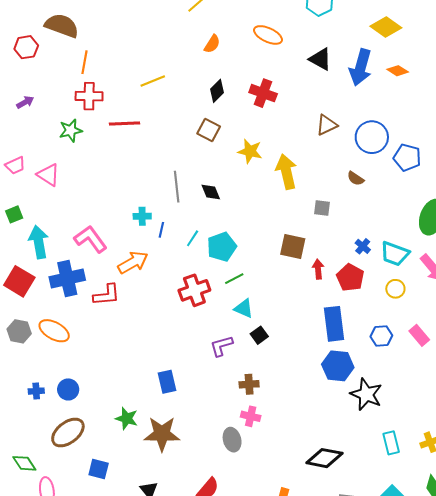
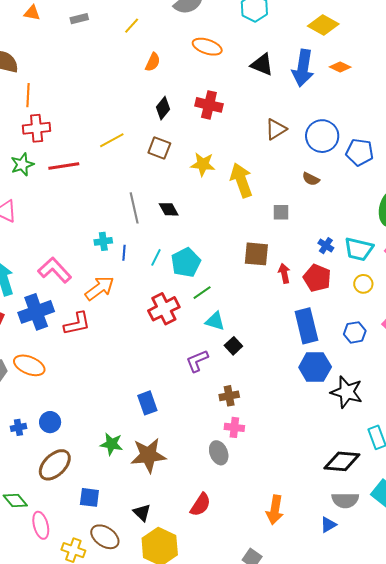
yellow line: (153, 81) -> (112, 140), moved
red line: (125, 123) -> (64, 166), moved
black diamond: (324, 458) -> (342, 461), moved

